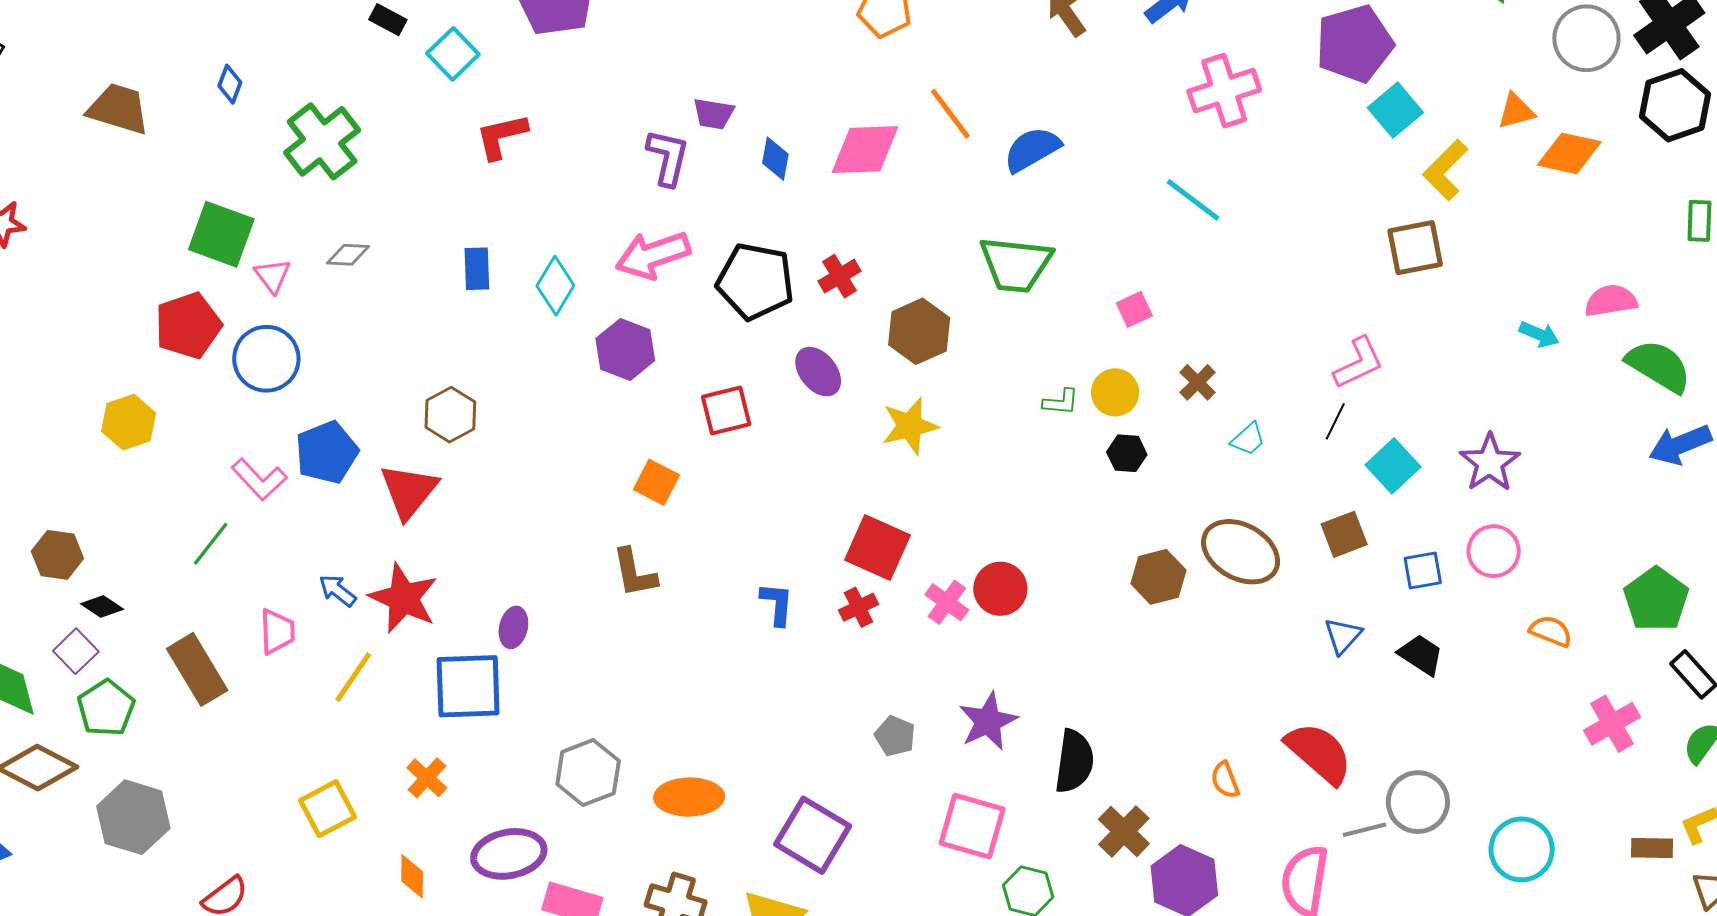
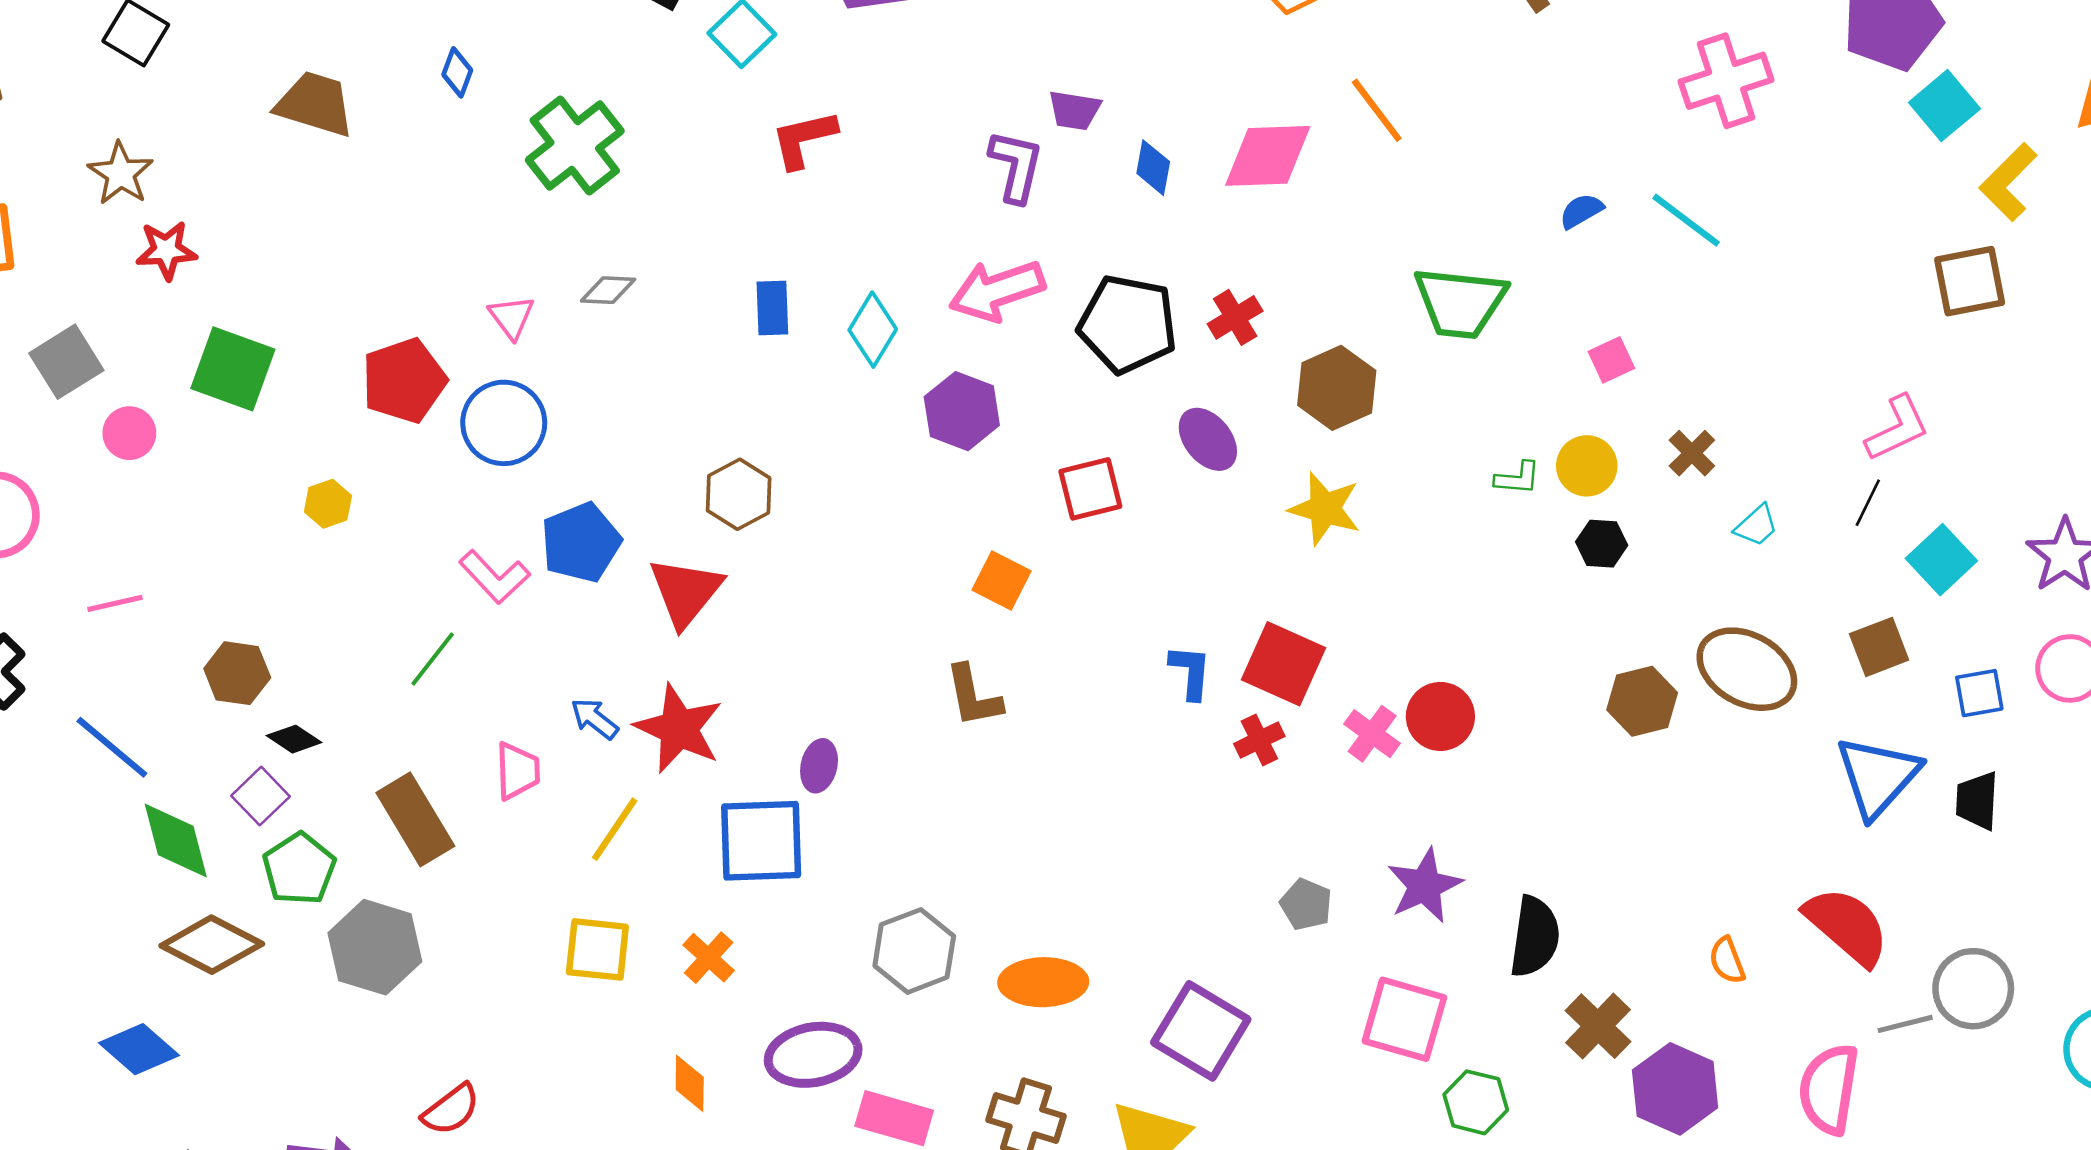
blue semicircle: (1032, 149) -> (1581, 211), moved, size x0.6
green square: (221, 234) -> (233, 369), moved
yellow hexagon: (129, 422) -> (328, 504), size x0.7
yellow star: (910, 426) -> (1325, 509), turned 30
blue L-shape: (777, 604) -> (1190, 672), moved
blue triangle: (1343, 636) -> (1878, 776), size x1.8
black trapezoid: (1421, 655) -> (1977, 801), turned -120
yellow square: (328, 809) -> (597, 949), moved, turned 34
gray hexagon: (133, 817) -> (375, 947), moved

